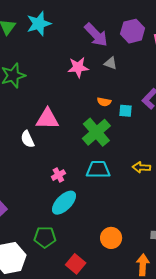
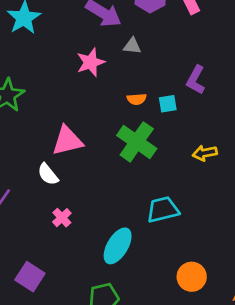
yellow arrow: (141, 167) -> (205, 153), moved
cyan trapezoid: (98, 170) -> (163, 210), moved
pink cross: (58, 175) -> (62, 218), moved

